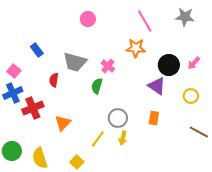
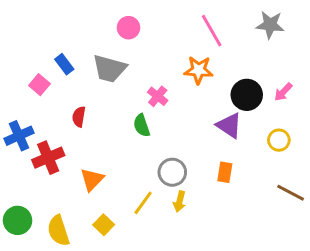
blue rectangle: (37, 50) -> (64, 64), moved
gray trapezoid: (75, 62) -> (110, 69), moved
pink square: (14, 71) -> (39, 85), moved
green semicircle: (97, 86) -> (142, 126), turned -35
yellow square: (77, 162) -> (104, 225), moved

